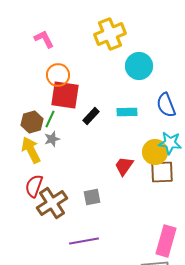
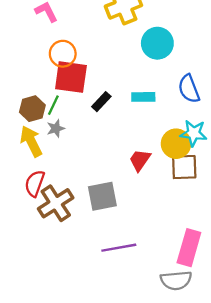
gray square: (92, 197) -> (102, 196), size x1.5
purple line: (84, 241) -> (119, 248), moved

